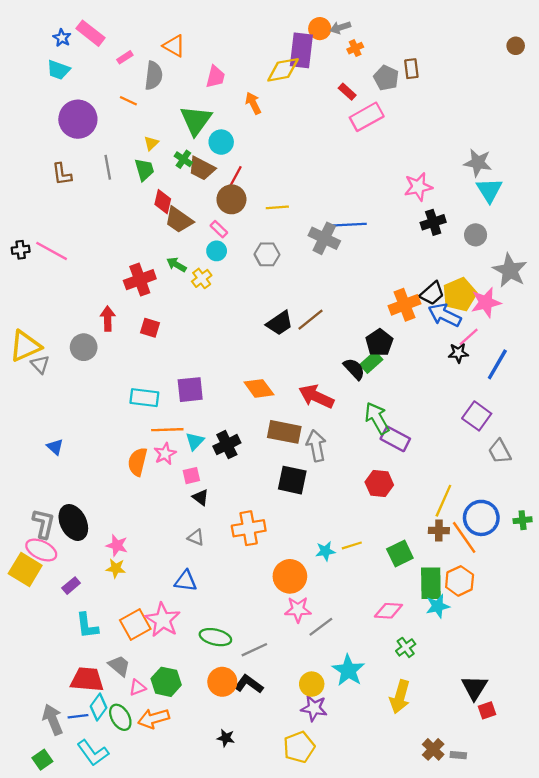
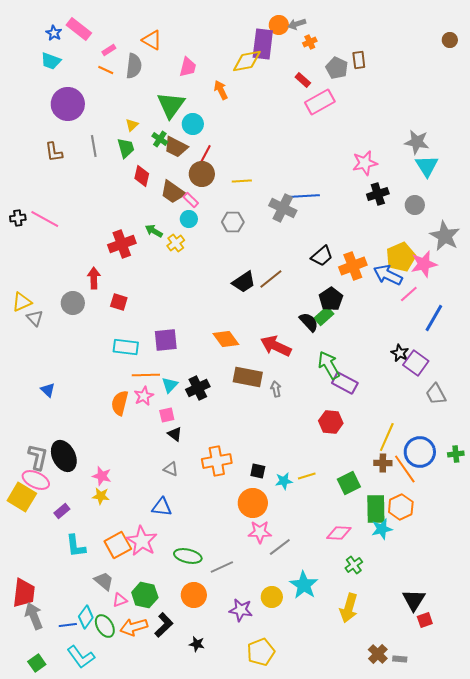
orange line: (128, 101) -> (106, 70), moved
brown trapezoid: (179, 220) -> (173, 192), moved
black trapezoid: (432, 293) -> (322, 256), moved
red square: (150, 328) -> (119, 302), moved
yellow triangle: (25, 346) -> (22, 302), size x0.7
black star: (458, 353) -> (400, 353), moved, turned 30
gray arrow: (316, 446) -> (276, 389), size x0.6
black square: (292, 480) -> (258, 471), moved, size x0.6
red trapezoid: (87, 679) -> (24, 593), moved, turned 92
black L-shape: (249, 684) -> (164, 625), moved, turned 100
purple star: (314, 708) -> (241, 610), moved
gray arrow: (53, 720) -> (34, 616), moved

